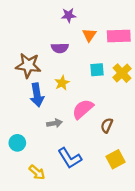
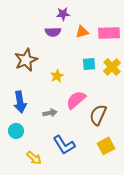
orange triangle: (89, 35) -> (82, 32), turned 40
purple semicircle: (60, 48) -> (53, 32), moved
brown star: (28, 65) -> (26, 60), turned -30
blue arrow: (37, 95) -> (20, 102), moved
brown semicircle: (107, 125) -> (98, 115), size x1.5

